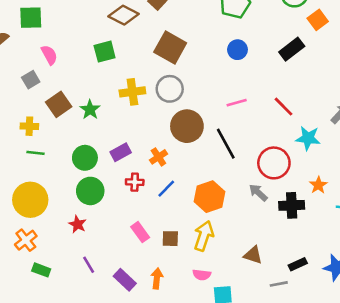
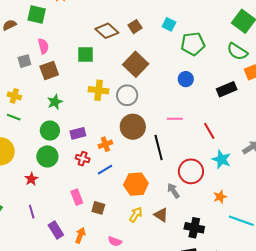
brown square: (59, 104) -> (49, 70), moved
green star: (90, 110) -> (55, 102), moved
black cross: (292, 205) -> (194, 228), moved
yellow arrow: (204, 236) -> (136, 215), moved, size x0.7
brown triangle: (253, 255) -> (161, 215), moved

